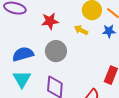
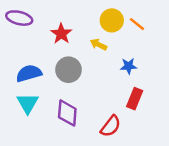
red star: (50, 21) -> (61, 34), turned -30
blue star: (109, 31) -> (129, 66), moved

